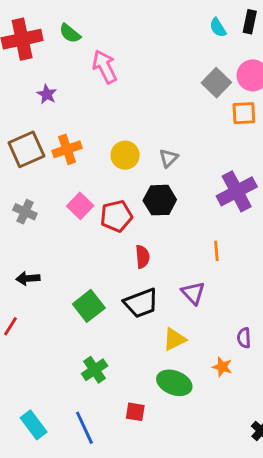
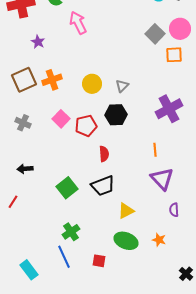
purple triangle: (193, 293) -> (162, 179), moved, size x1.4
orange star: (222, 367) -> (159, 240), moved
blue line: (84, 428) -> (64, 257), moved

